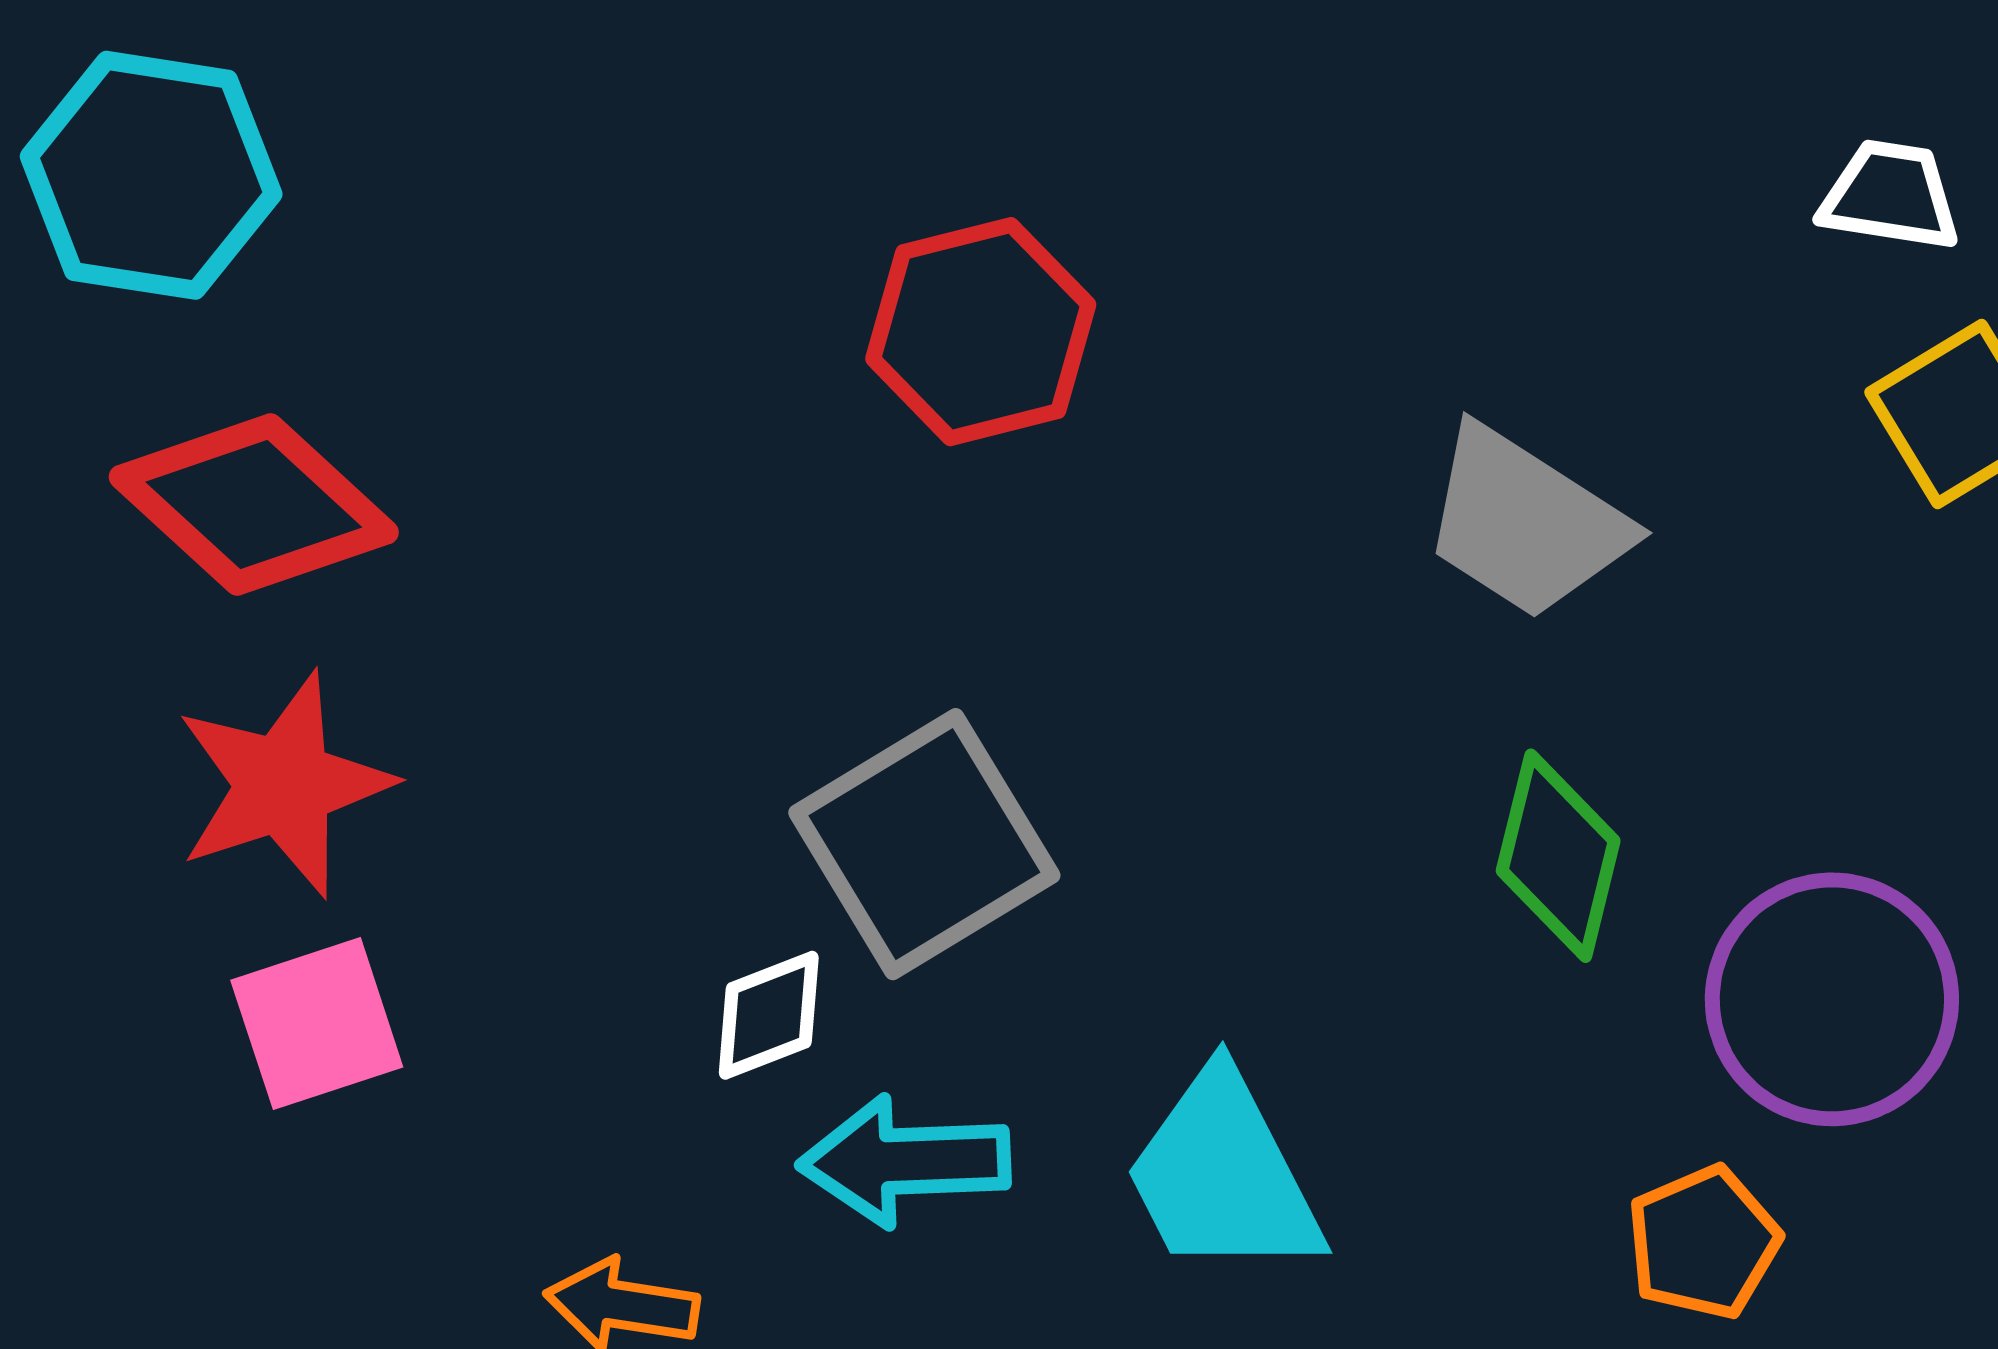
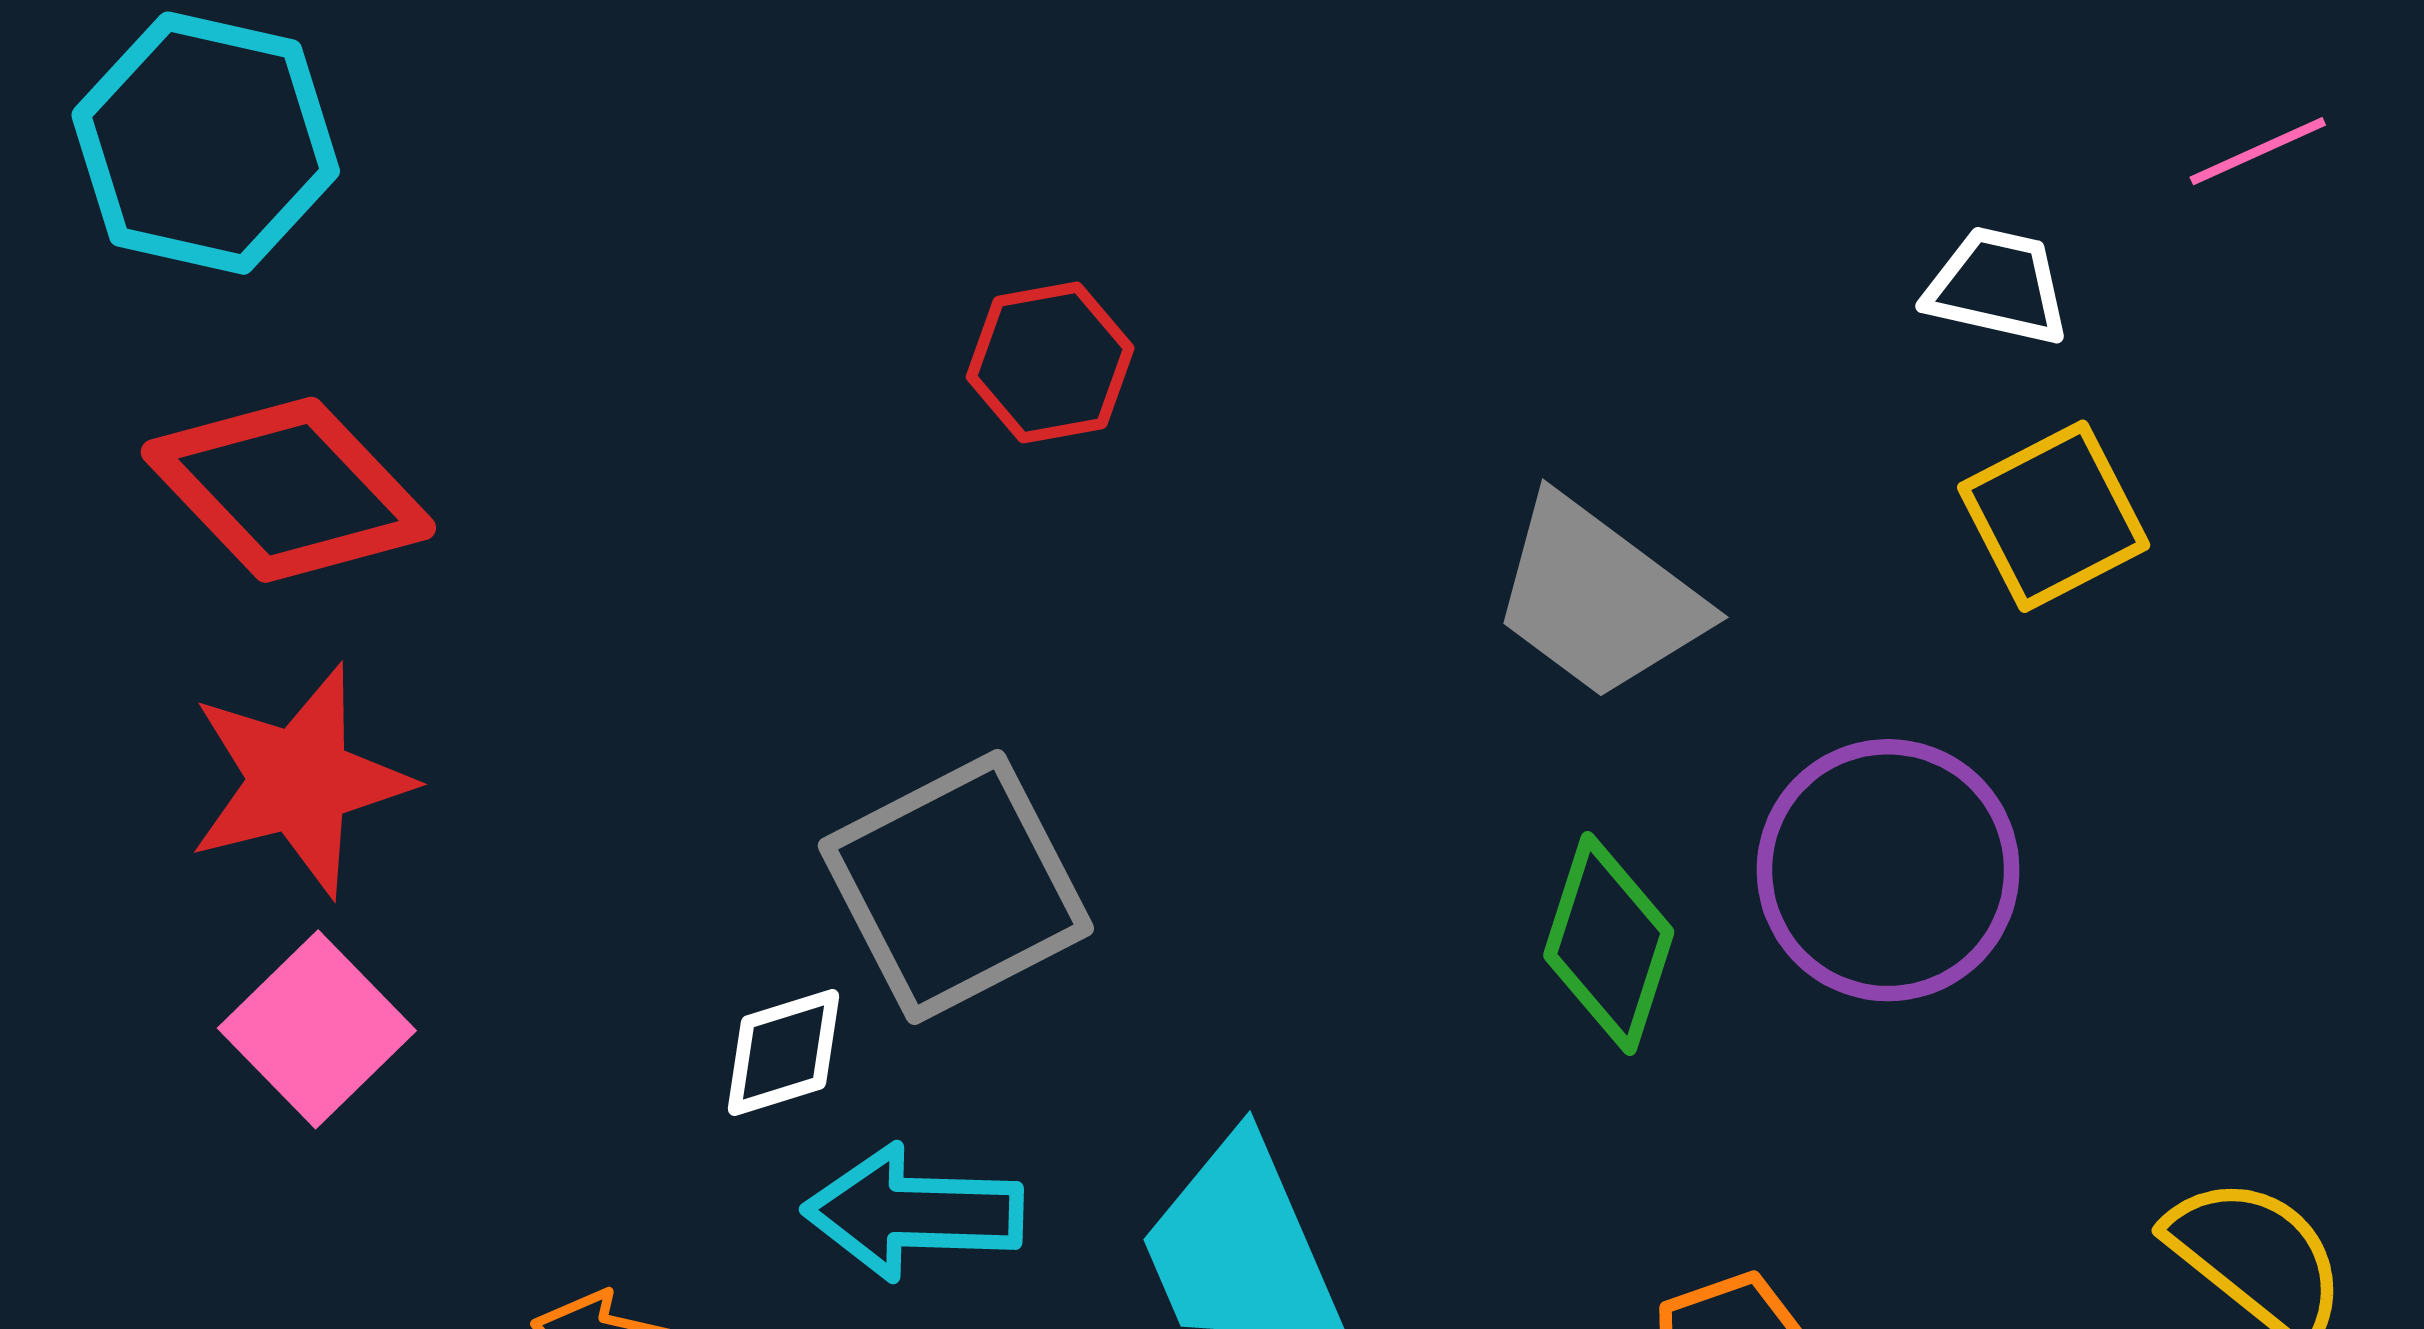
red hexagon: (981, 332) -> (1050, 362), size x0.7
purple circle: (1832, 999) -> (1888, 870), moved
pink square: (317, 1024) -> (317, 1029), turned -30

